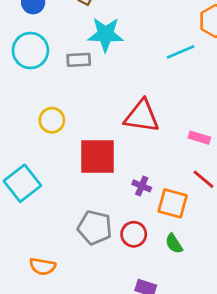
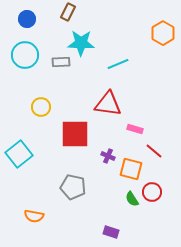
cyan line: (181, 52) -> (118, 64), moved
pink rectangle: (199, 138) -> (135, 129), moved
red circle: (134, 234) -> (152, 192), moved

